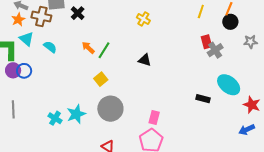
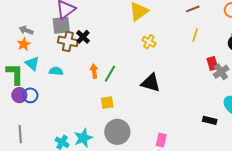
yellow line: (201, 11) -> (195, 35), moved
brown cross: (41, 17) -> (68, 41), moved
cyan semicircle: (50, 47) -> (56, 71), turned -32
orange arrow: (88, 48) -> (94, 71), turned 40
black triangle: (145, 60) -> (151, 83), size x1.5
yellow square: (101, 79) -> (107, 103), turned 32

